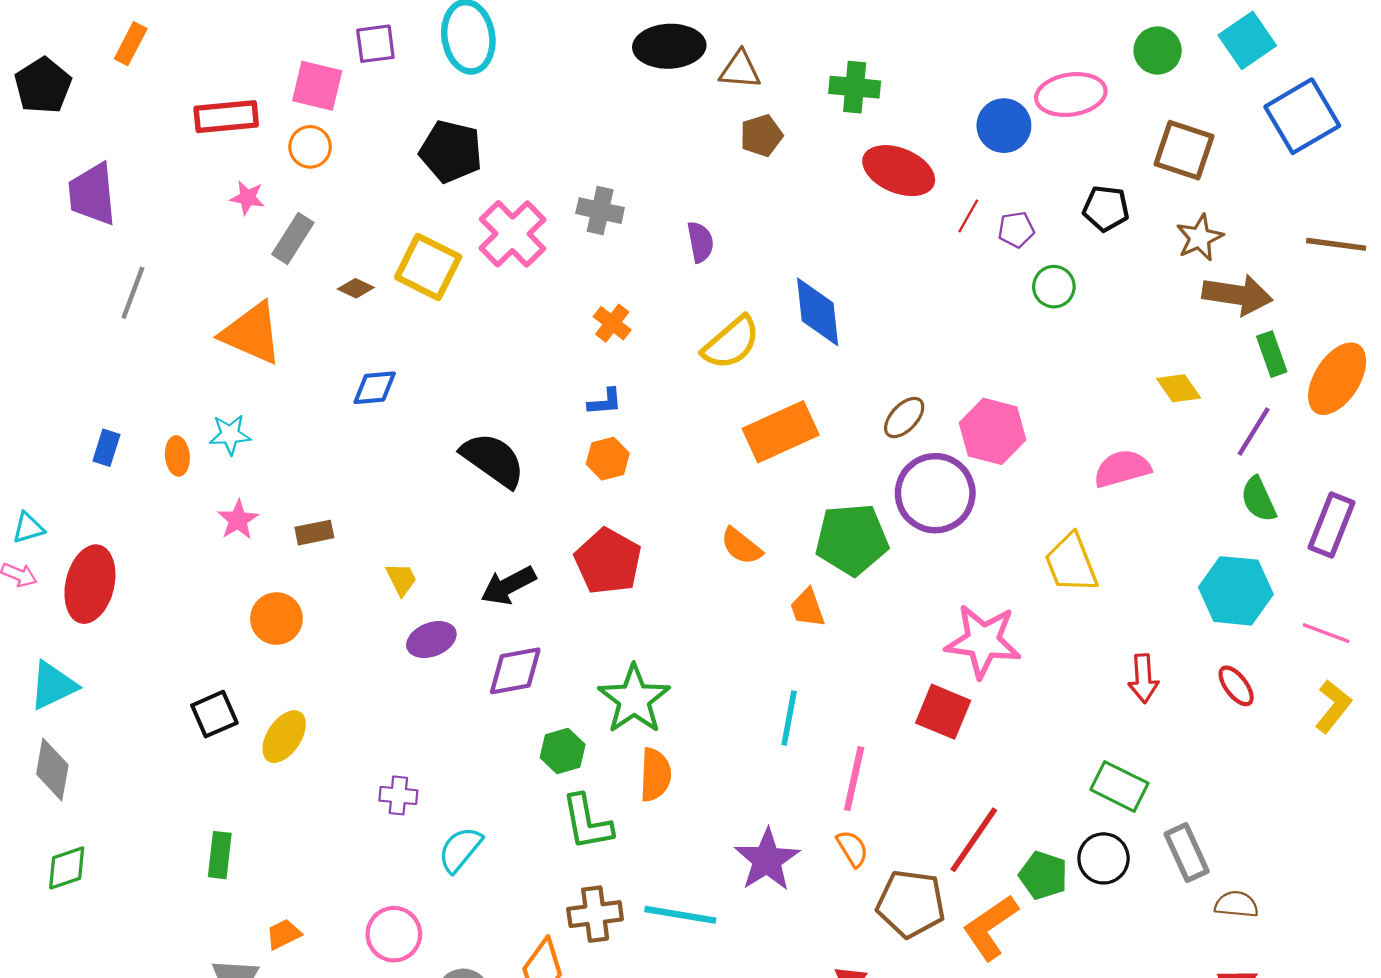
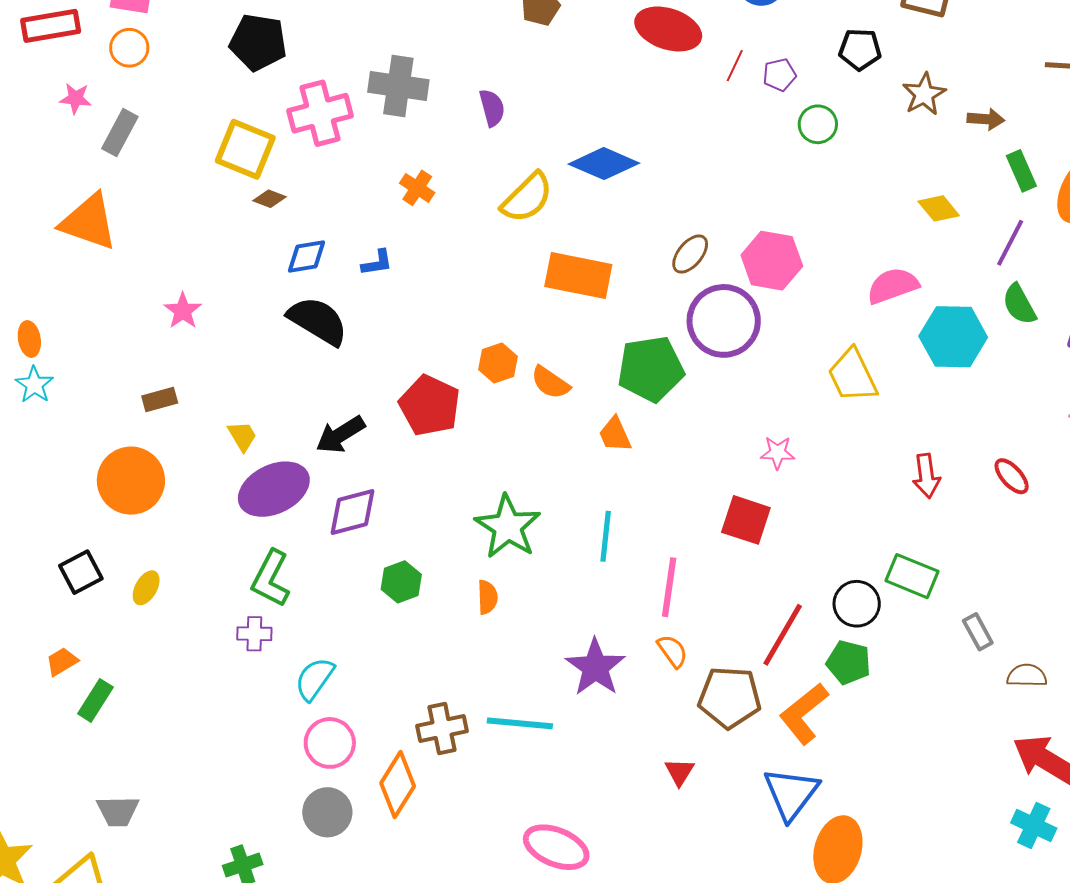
gray cross: (600, 211) -> (398, 86), size x1.4
pink cross: (512, 234) -> (320, 113), turned 34
brown star: (1200, 238) -> (924, 94), moved
brown diamond: (356, 288) -> (270, 199), moved
brown arrow: (1237, 295) -> (986, 119), size x0.6
blue diamond: (818, 312) -> (604, 164), turned -56
blue diamond: (375, 388) -> (306, 256), moved
blue L-shape: (605, 402) -> (377, 263), moved
orange rectangle: (781, 432) -> (578, 275), turned 40
cyan star: (230, 435) -> (34, 385), moved, turned -30
orange hexagon: (608, 459) -> (498, 363), moved
pink star: (238, 520) -> (183, 311), moved
cyan hexagon: (1236, 591) -> (953, 337), moved
orange circle: (276, 619) -> (131, 481), size x1.4
purple ellipse: (431, 640) -> (274, 489), size x1.6
pink star: (983, 641) -> (778, 453), size x0.5
green star: (634, 699) -> (508, 527), moved
yellow ellipse: (284, 737) -> (146, 588), size x0.7
orange semicircle: (655, 775) -> (487, 597), size x0.7
green L-shape: (587, 822) -> (271, 579), moved, turned 42
gray rectangle: (1187, 853) -> (978, 632), size x0.7
green rectangle: (220, 855) -> (95, 700), turned 30
black circle: (1104, 858) -> (857, 604), moved
orange trapezoid: (284, 934) -> (62, 662), moved
pink circle: (394, 934) -> (330, 743), moved

